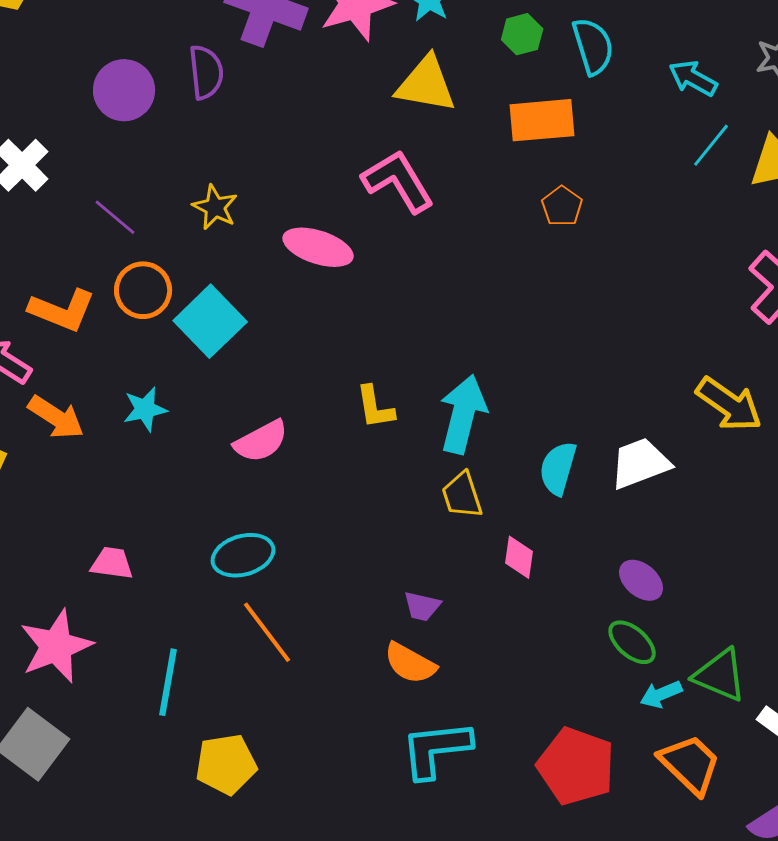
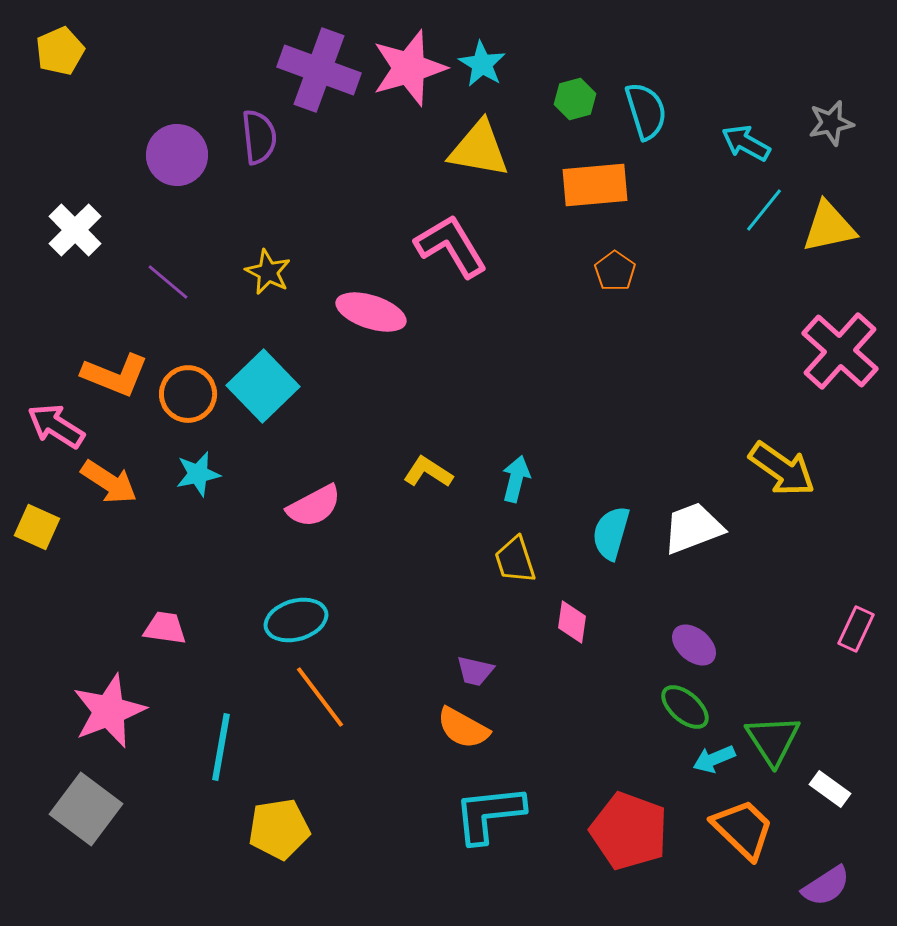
orange circle: (143, 290) -> (188, 394), moved
yellow L-shape: (375, 407) -> (428, 472), turned 132
cyan arrow: (463, 414) -> (516, 479), size x0.6
green triangle: (720, 675) -> (773, 740), turned 34

